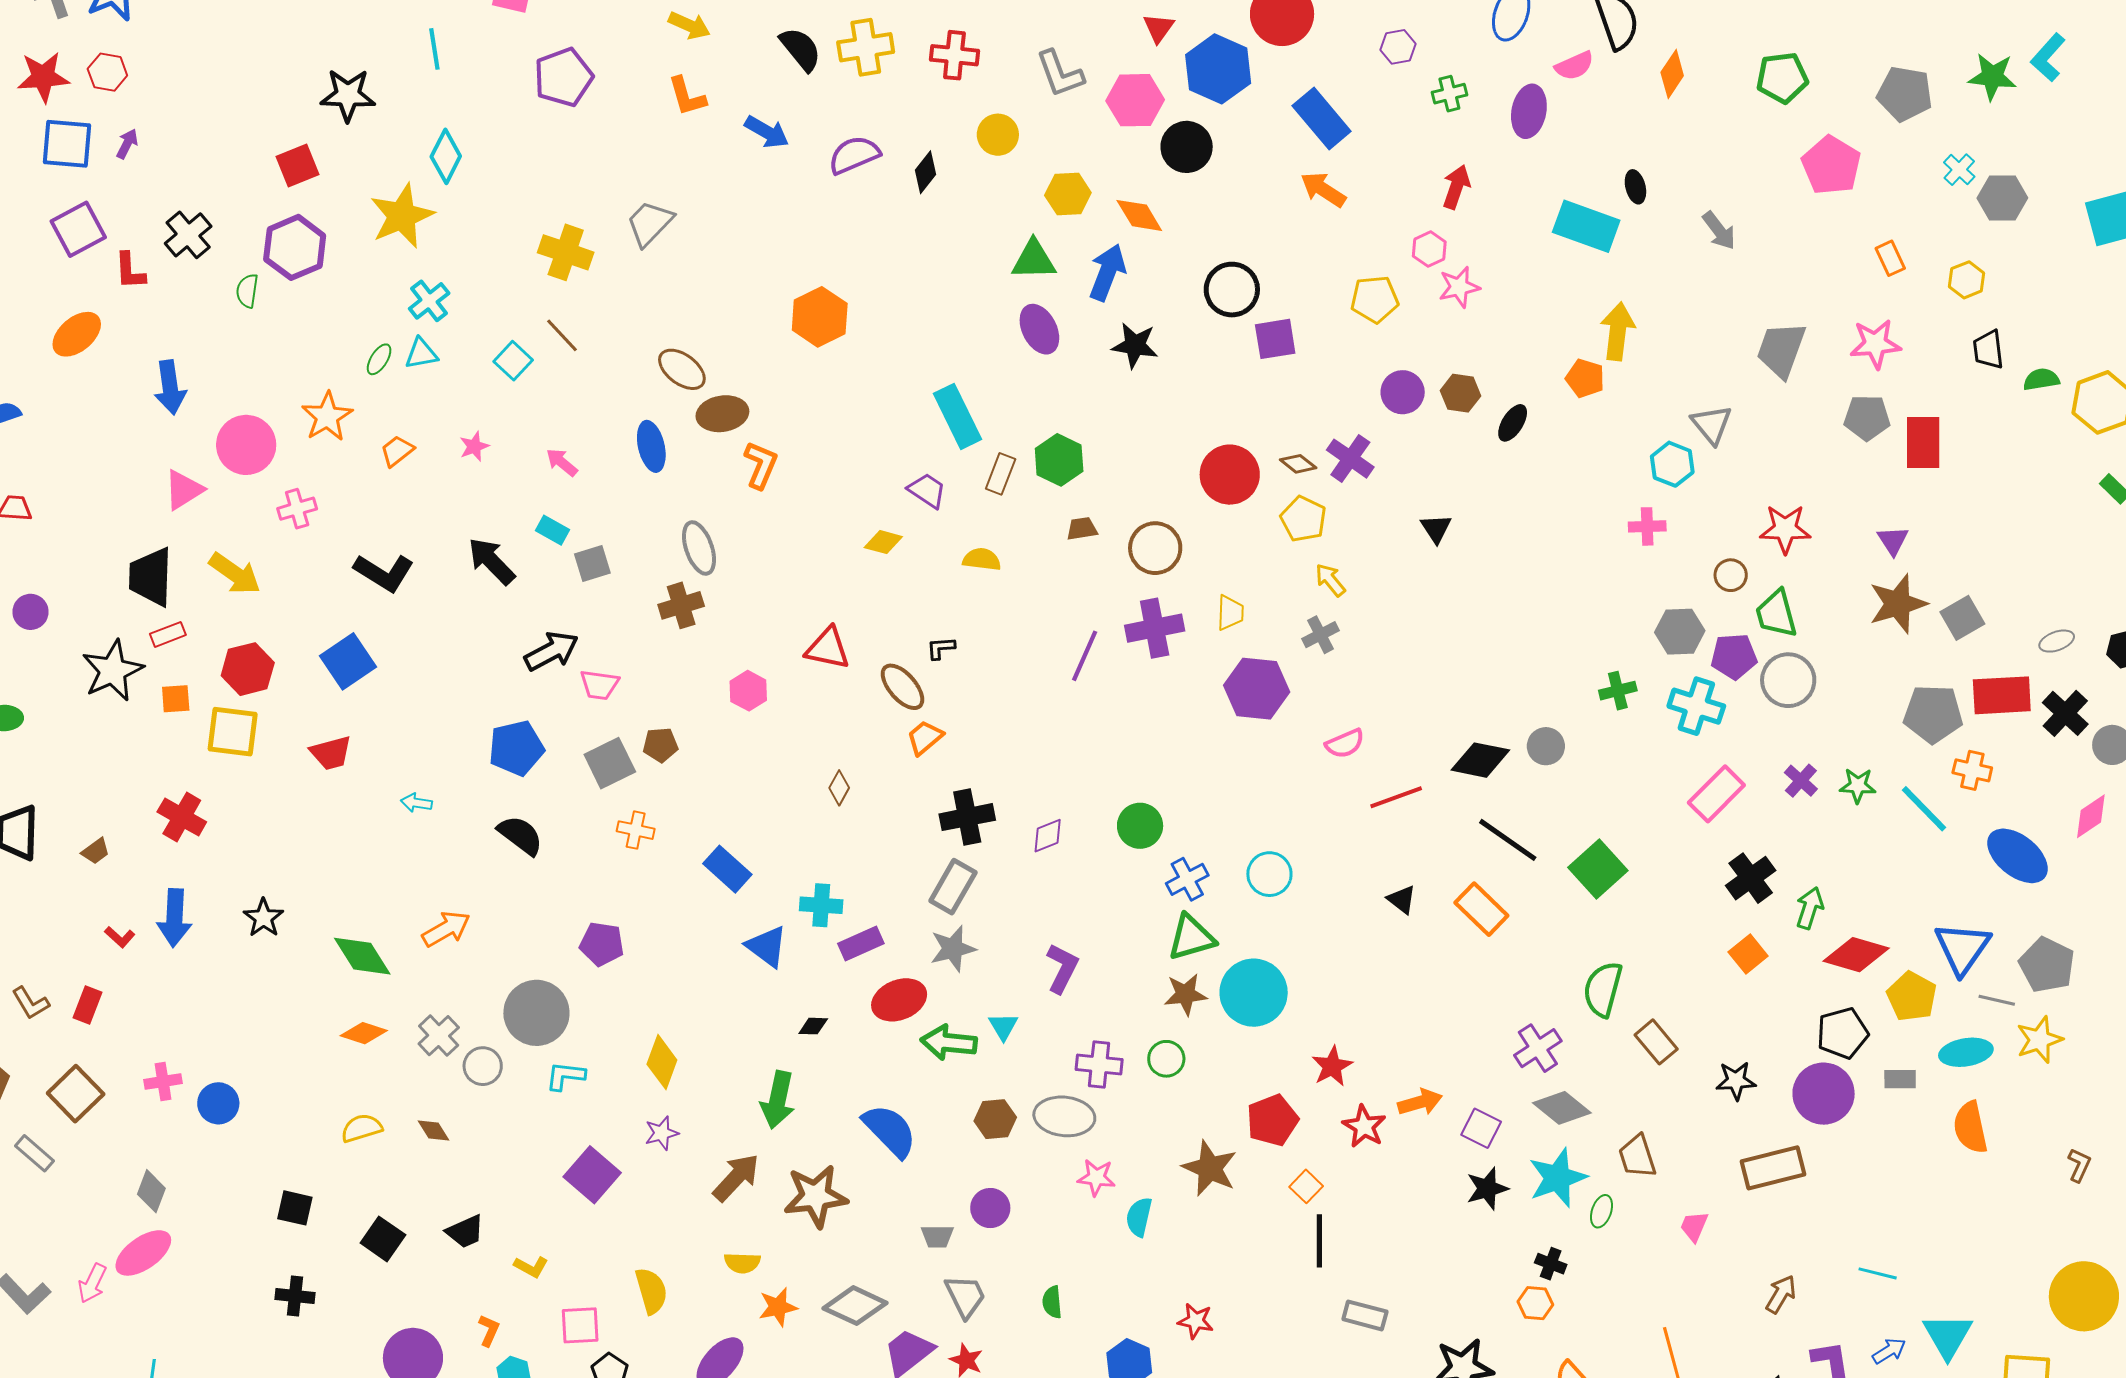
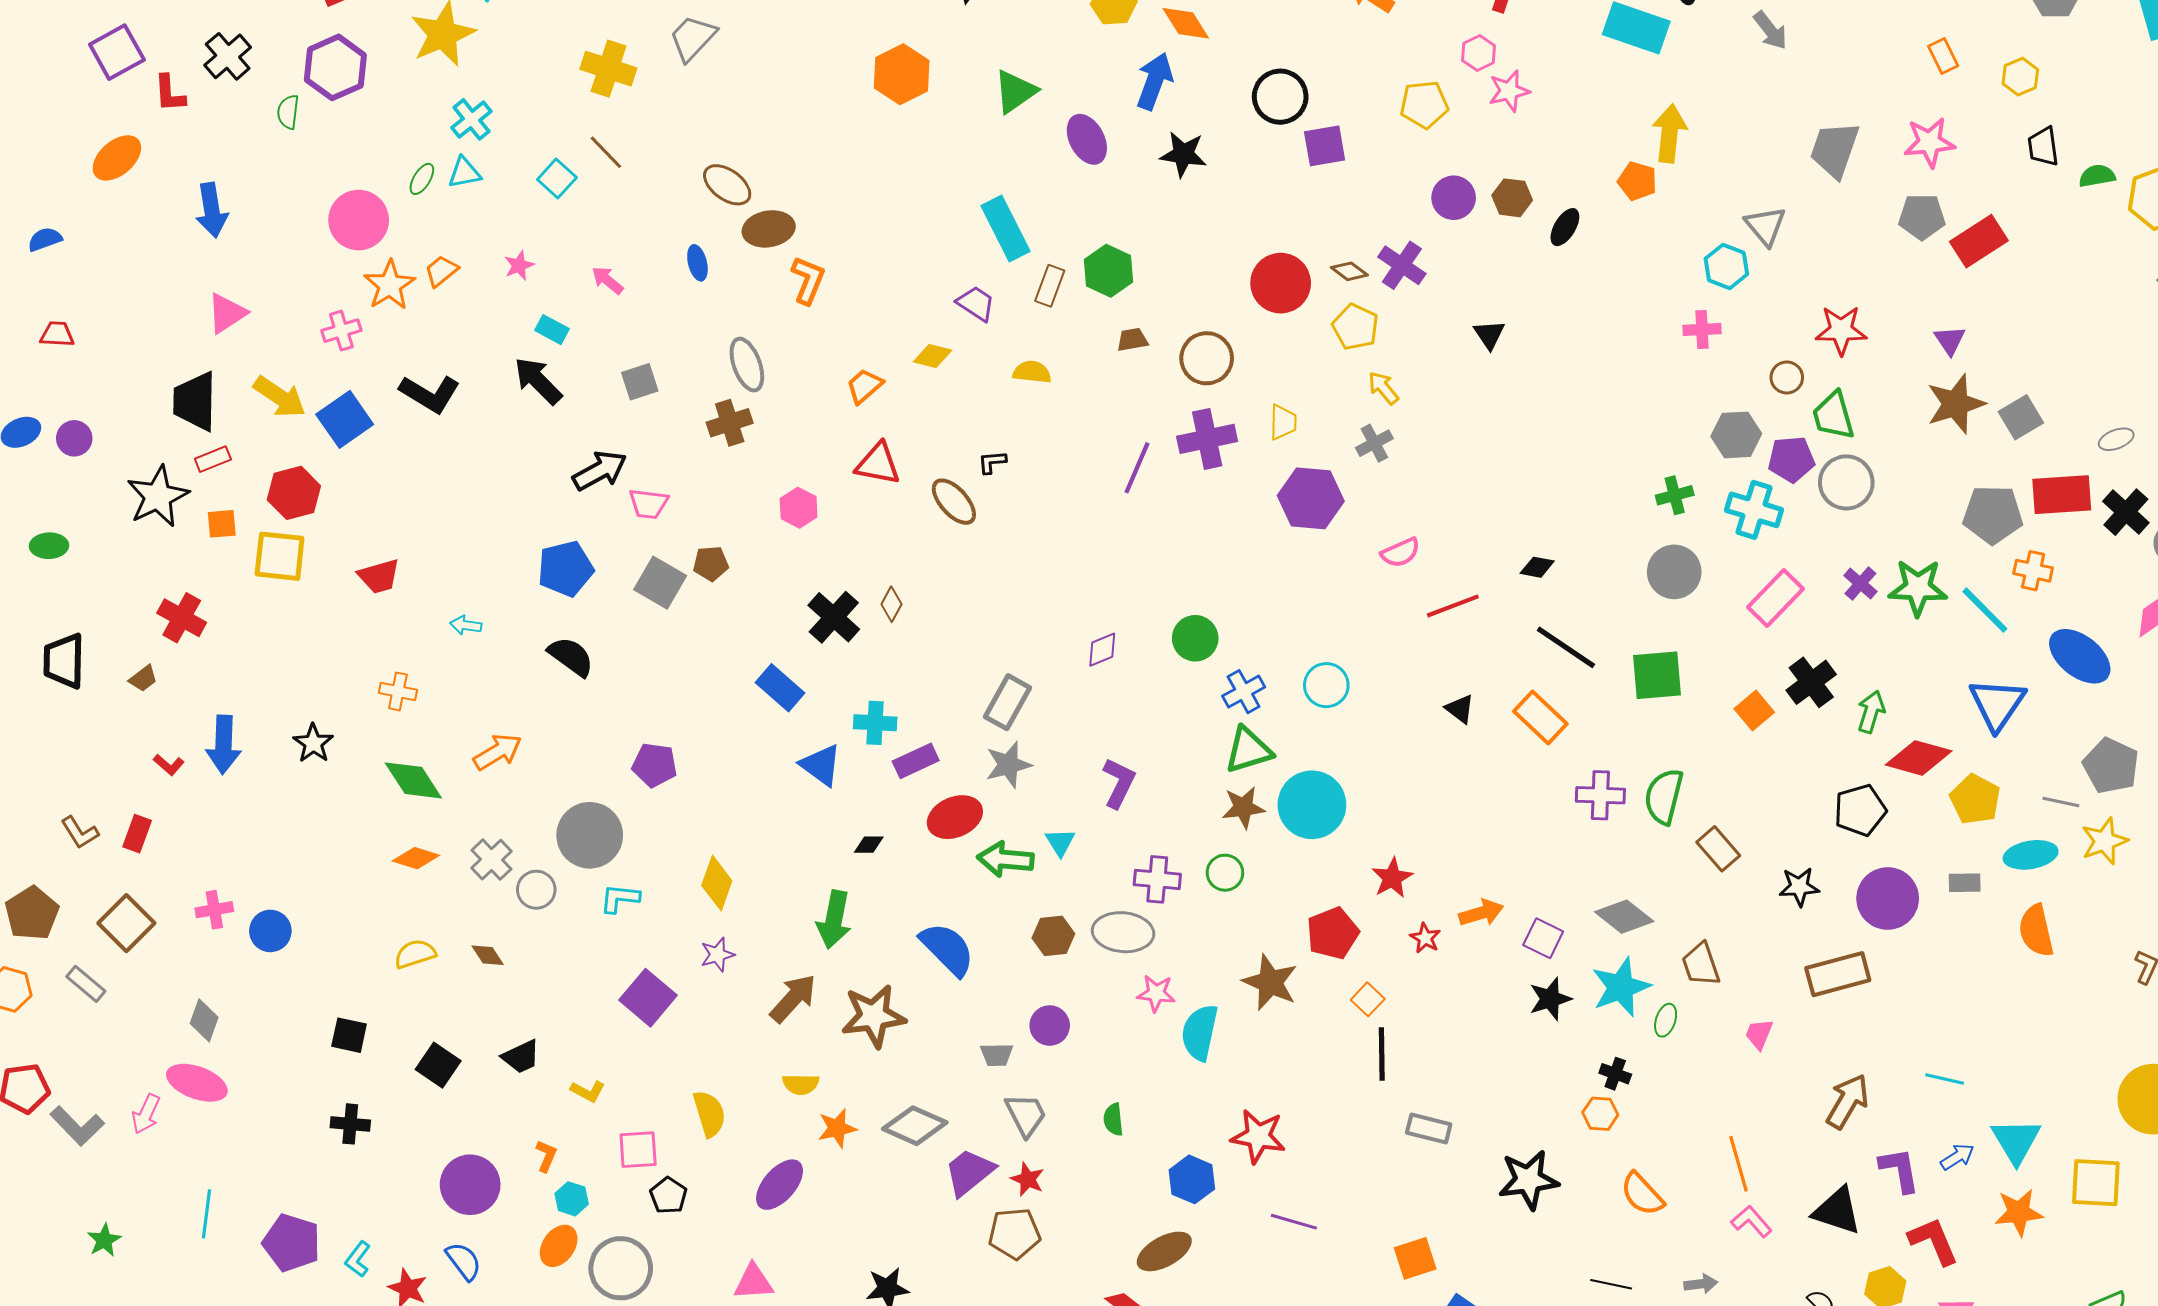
green triangle: (1034, 260) -> (1015, 92), moved, turned -33
orange hexagon: (820, 317) -> (902, 74), moved
orange star: (327, 417) -> (390, 285), moved
red rectangle: (1923, 443) -> (1979, 241), turned 58
pink circle: (246, 445) -> (359, 220), moved
blue ellipse: (651, 446) -> (697, 263), size x0.7
cyan rectangle: (552, 530) -> (552, 330), moved
blue square: (348, 661) -> (345, 419), moved
orange trapezoid: (925, 738) -> (864, 386), moved
gray circle: (1546, 746) -> (1674, 572), moved, size x1.4
black diamond: (1480, 760) -> (1537, 567), size x0.6
gray square: (610, 763) -> (660, 583), turned -33
green star: (1858, 786) -> (1918, 588), size x1.6
red cross: (182, 817) -> (182, 618), moved
black cross: (967, 817) -> (834, 617), moved, turned -36
orange cross: (636, 830) -> (398, 691), moved
green square: (1598, 869) -> (1657, 675), turned 38
blue triangle: (1962, 948) -> (1997, 704), moved
orange square: (1748, 954) -> (1754, 710), moved
black pentagon: (1843, 1033) -> (1860, 810), moved
purple cross: (1538, 1048) -> (1600, 795), moved, turned 36
red star: (1364, 1126) -> (1425, 938), size x0.7
cyan semicircle: (1139, 1217) -> (1200, 1032), size x1.4
pink ellipse: (143, 1253) -> (197, 1083), turned 56
brown arrow: (1781, 1294) -> (1847, 1101), size x1.4
red star: (1196, 1321) -> (1258, 1136), size x1.5

